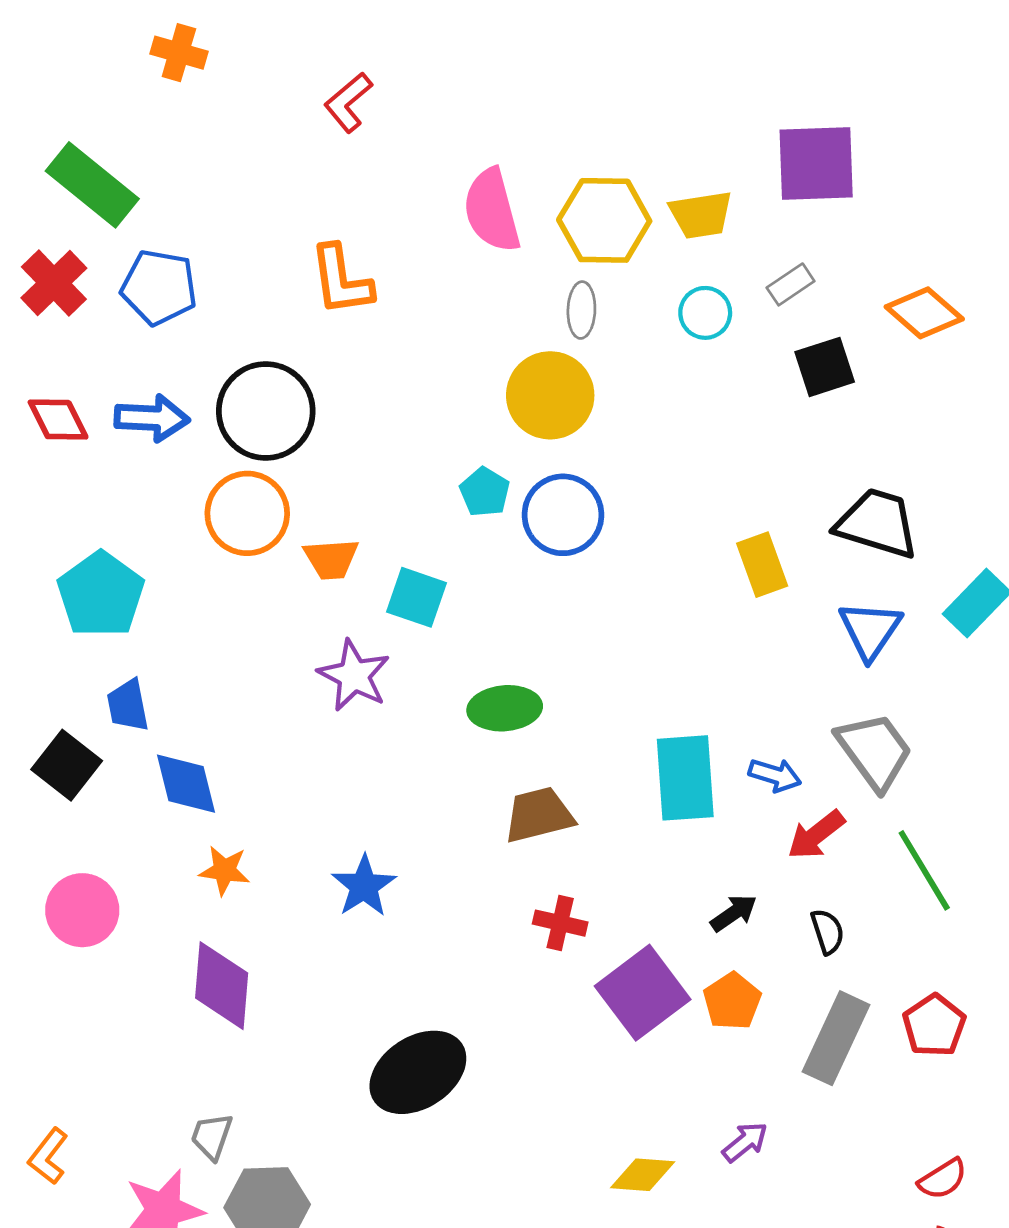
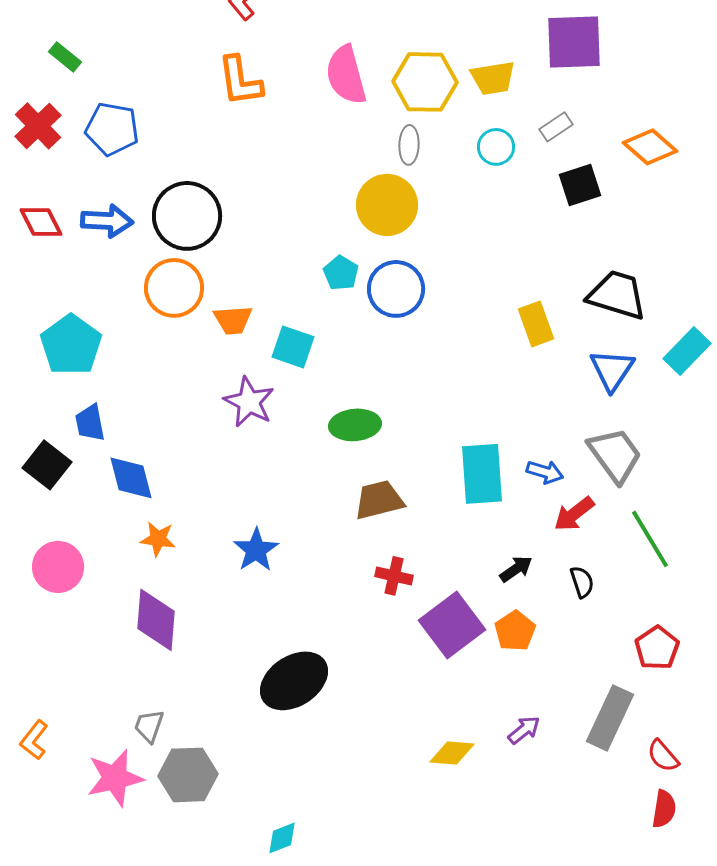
green rectangle: (92, 185) -> (65, 57), size x0.5
orange L-shape: (341, 280) -> (240, 81), moved
gray rectangle: (836, 1038) -> (610, 718), moved
red semicircle: (943, 1179) -> (663, 756), turned 81

